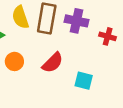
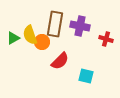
yellow semicircle: (20, 17) -> (30, 35), moved
orange circle: (14, 61) -> (42, 42), moved

